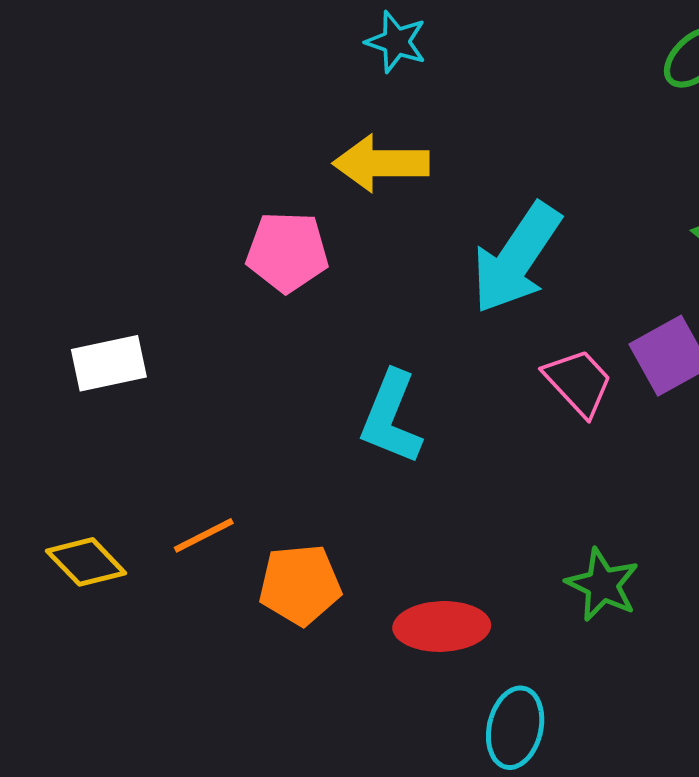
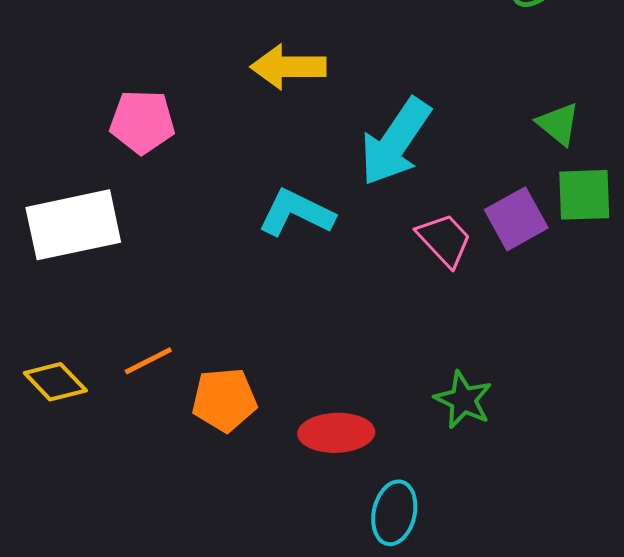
pink pentagon: (287, 252) -> (142, 122), moved
white rectangle: (109, 363) -> (73, 225), size x1.6
cyan L-shape: (391, 418) -> (296, 213), moved, turned 94

